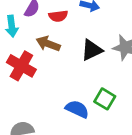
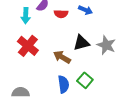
brown arrow: (48, 44) -> (62, 57), moved
blue semicircle: (77, 109) -> (63, 84), turned 48

